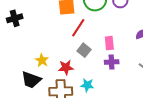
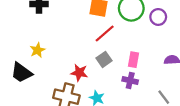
yellow star: (42, 60) -> (37, 50), moved
black trapezoid: (31, 80) -> (21, 73), moved

